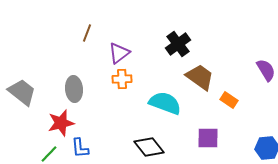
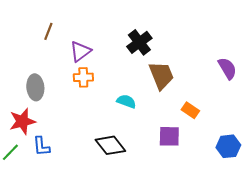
brown trapezoid: (200, 77) -> (161, 75), turned 32
orange rectangle: (229, 100) -> (190, 110), moved
cyan semicircle: (165, 103) -> (126, 101), size x0.6

